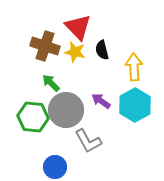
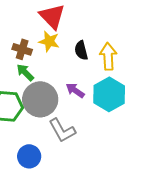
brown cross: (45, 46) -> (22, 49), moved, size x0.7
black semicircle: (102, 50) -> (81, 50), moved

